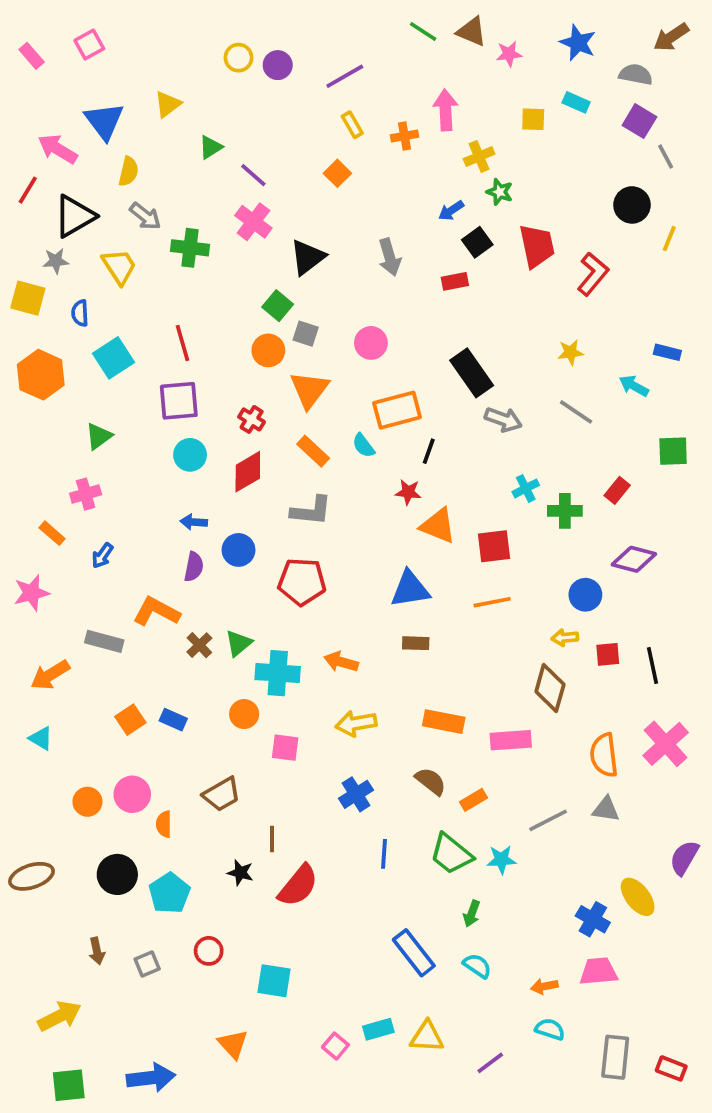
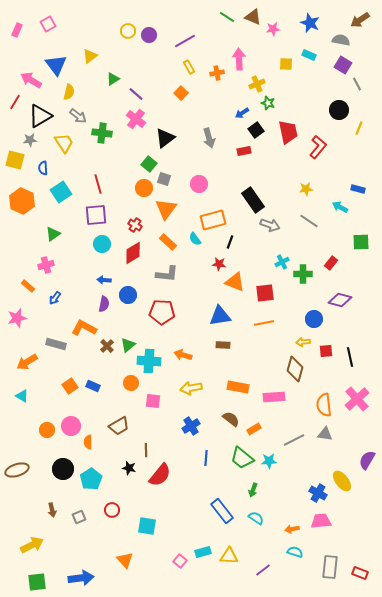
pink rectangle: (32, 56) -> (17, 30), turned 64

